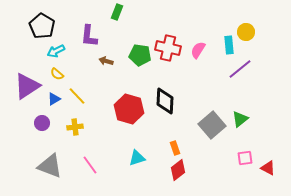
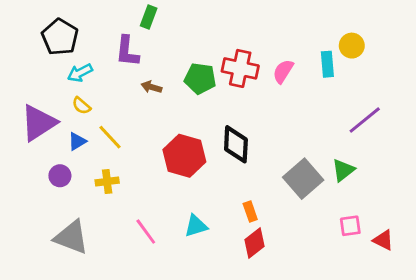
green rectangle: (117, 12) -> (149, 17), moved
purple line: (240, 69) -> (365, 120), moved
pink line: (90, 165) -> (146, 232), moved

